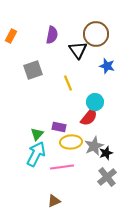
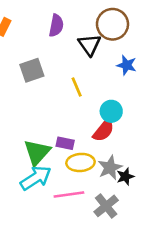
green triangle: (37, 134) -> (37, 152), size x1.6
cyan arrow: (36, 154) -> (36, 178), turned 30
gray cross: (107, 177) -> (106, 206), moved

